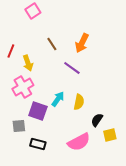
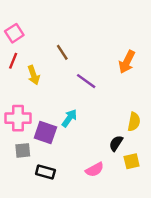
pink square: (33, 11) -> (14, 33), moved
orange arrow: (82, 43) -> (127, 62), moved
pink cross: (23, 87) -> (18, 118), moved, turned 30
yellow semicircle: (79, 102) -> (134, 122), moved
pink semicircle: (79, 142) -> (95, 170), size x0.7

